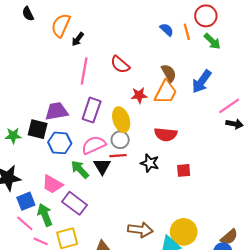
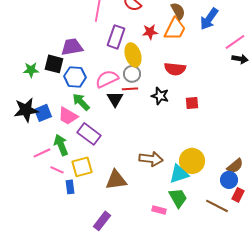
purple rectangle: (92, 110) -> (116, 37), moved
green arrow: (80, 169) -> (81, 102), moved
blue square: (26, 201) -> (43, 113), moved
pink line: (25, 223) -> (42, 153), turned -66

